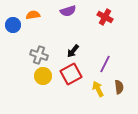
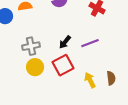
gray cross: (39, 55) -> (31, 46), turned -30
purple line: (105, 64) -> (90, 43), moved, turned 42

